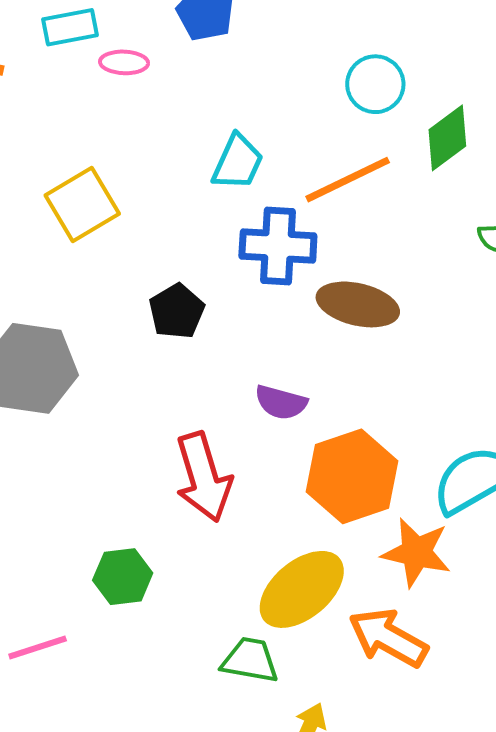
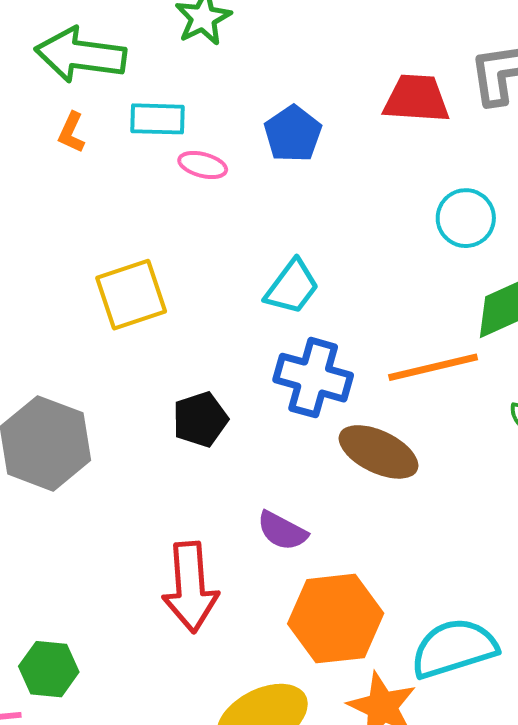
cyan circle: (375, 84) -> (466, 218), moved
orange line: (348, 180) -> (433, 367), moved
green hexagon: (123, 577) -> (49, 669), moved

